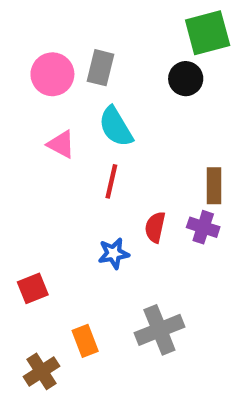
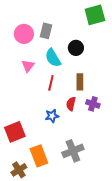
black circle: (186, 79) -> (76, 48), moved
pink triangle: (61, 144) -> (28, 66), turned 40
brown rectangle: (214, 186) -> (80, 82), moved
red square: (33, 288) -> (15, 132), size x1.5
orange rectangle: (85, 341) -> (39, 156), size x1.5

